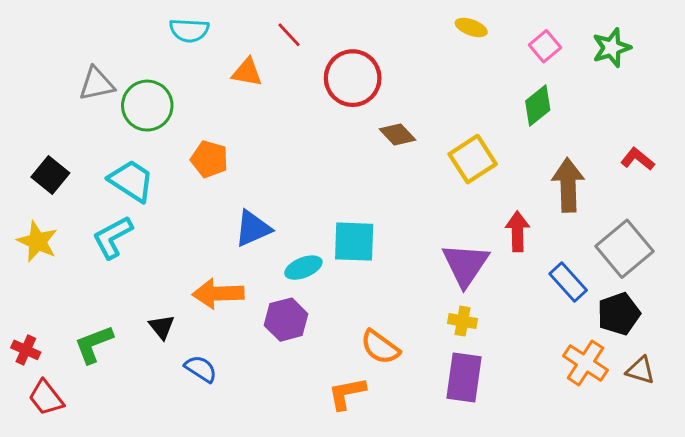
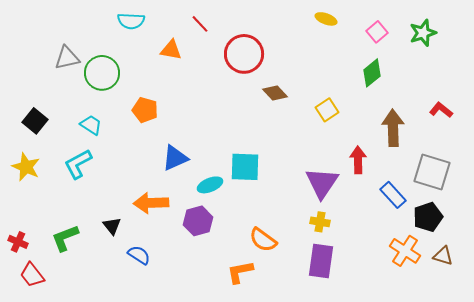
yellow square: (473, 159) -> (327, 110), size x0.7
cyan trapezoid: (131, 181) -> (91, 125), size x0.7
gray square: (625, 249) -> (432, 172), turned -33

